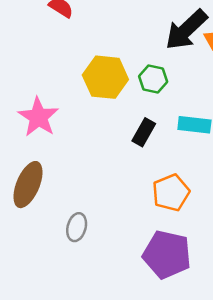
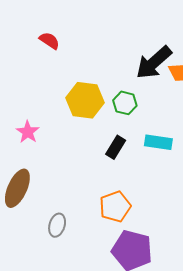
pink star: (38, 117) -> (28, 132), size x0.7
orange pentagon: (171, 193) -> (115, 207), moved

